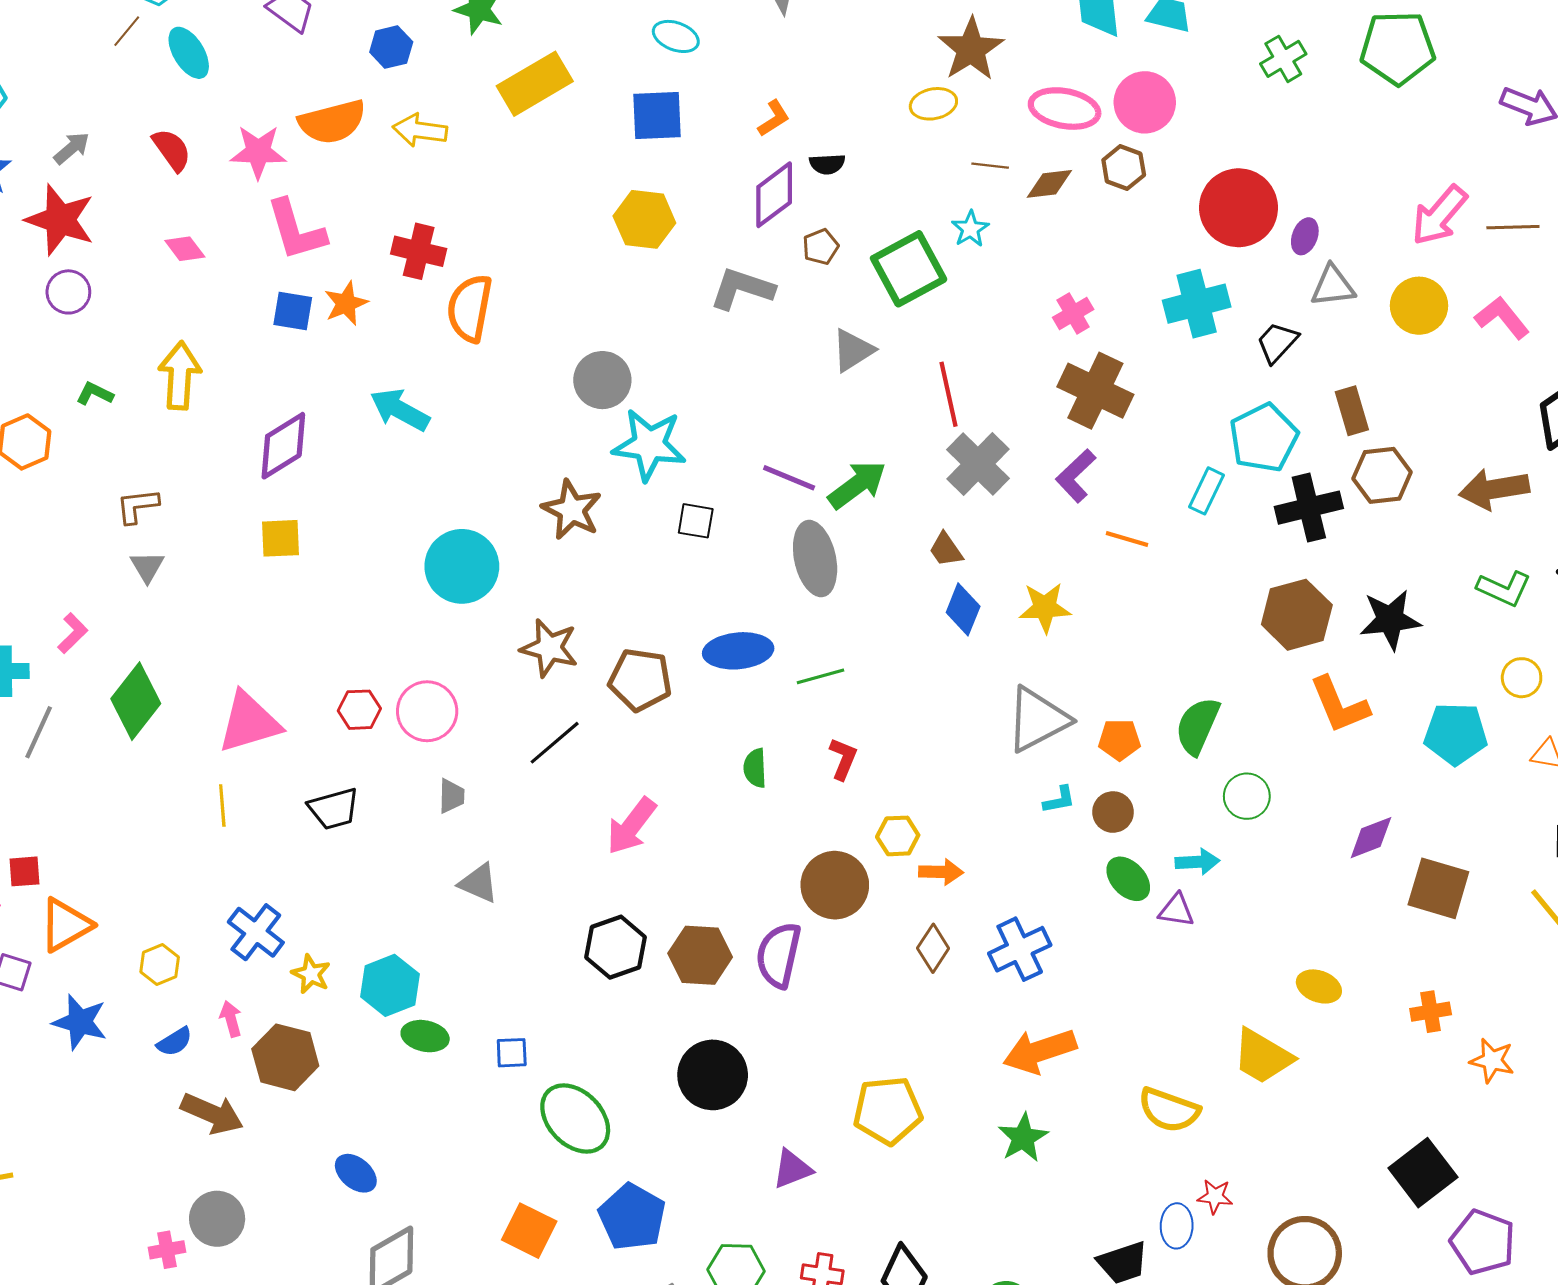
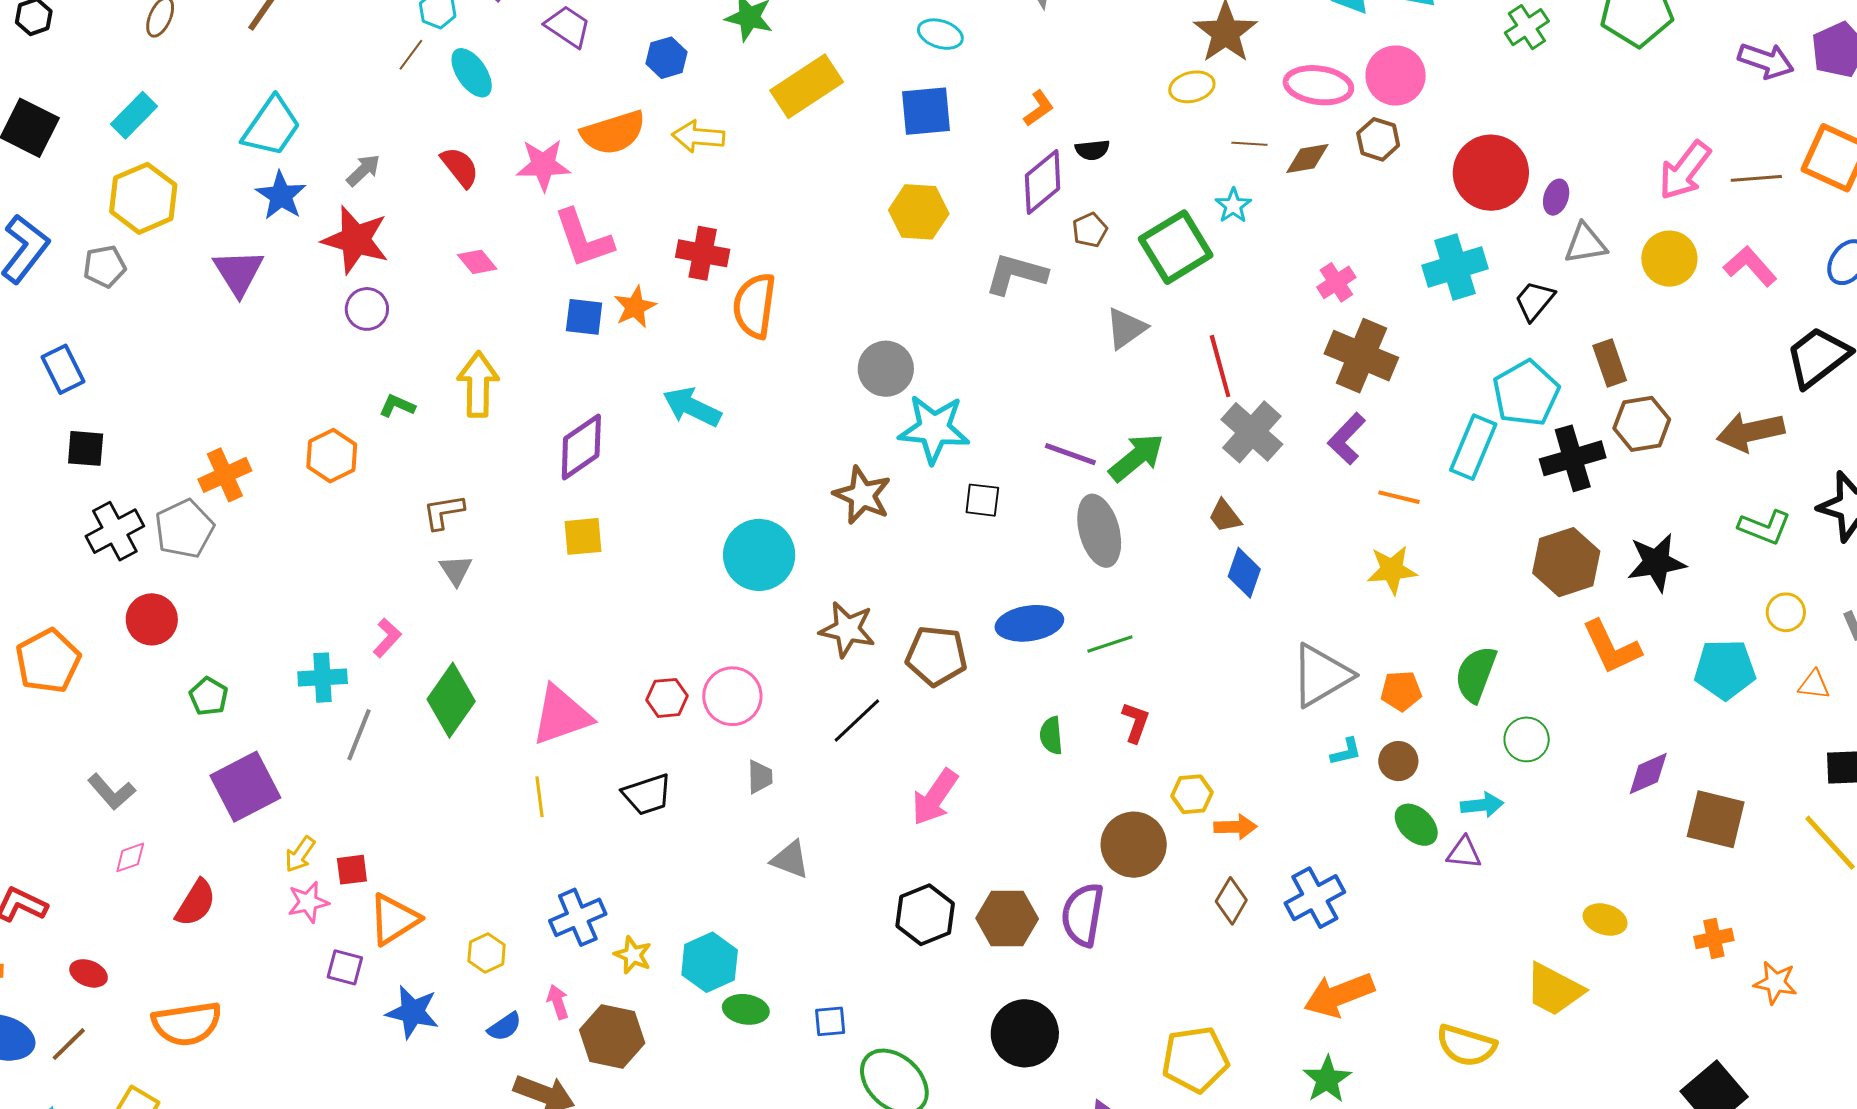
cyan rectangle: (1206, 491) -> (1473, 447), size x1.4
yellow star: (1045, 608) -> (1392, 570), moved
blue cross: (256, 932) -> (578, 917), turned 32

